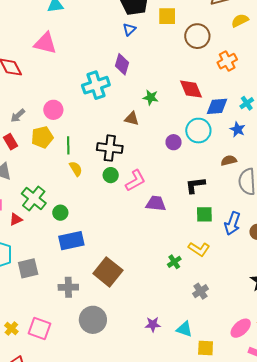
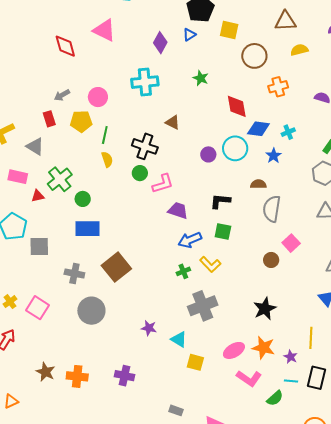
purple diamond: (122, 64) -> (160, 43), moved
green star: (151, 97) -> (201, 78), moved
blue arrow: (232, 223) -> (190, 240), moved, turned 35
gray cross: (200, 291) -> (203, 306), size x1.8

